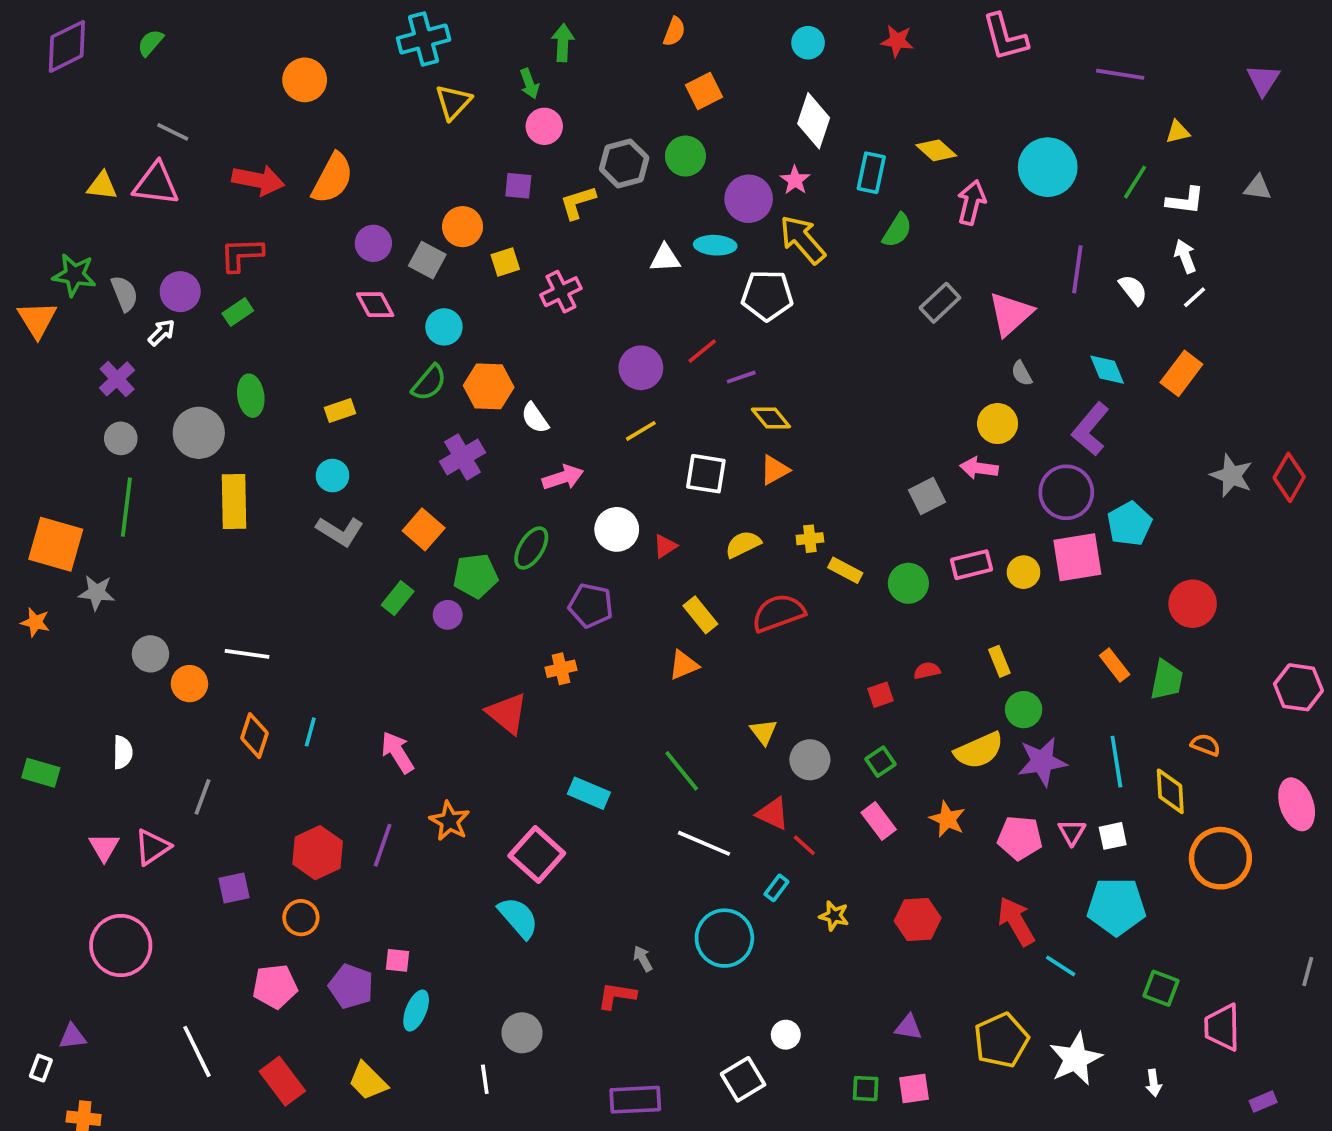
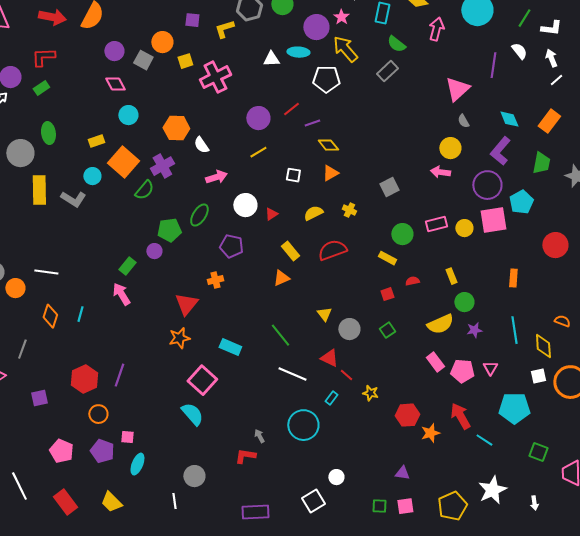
green semicircle: (897, 230) -> (396, 44), turned 96
white semicircle: (1133, 290) -> (519, 51), moved
pink cross: (561, 292) -> (215, 77), size x1.4
gray rectangle: (940, 303) -> (387, 71), moved
cyan circle: (444, 327) -> (128, 115), moved
green semicircle: (429, 383) -> (144, 190), moved
white square: (706, 474) -> (293, 175), size x0.7
gray square: (927, 496) -> (389, 187), moved
orange square: (424, 529) -> (123, 162), moved, size x1.4
gray L-shape: (340, 531) -> (73, 199), moved
yellow cross: (810, 539) -> (349, 210), turned 32
yellow rectangle: (845, 570) -> (387, 258), moved
green rectangle: (398, 598) -> (127, 266), moved
orange rectangle: (1115, 665) -> (513, 278), turned 42
green trapezoid: (1167, 680) -> (541, 163), moved
red triangle: (507, 713) -> (186, 304), turned 30
pink arrow: (398, 752) -> (121, 294), moved
purple star: (1042, 762) -> (474, 330), size x0.6
orange star: (947, 819) -> (430, 433), moved, turned 30
orange star: (450, 821) -> (179, 338), moved, turned 30
pink rectangle: (879, 821) -> (435, 362), moved
white square: (1113, 836) -> (538, 376), moved
yellow star: (834, 916) -> (370, 393), moved
orange circle: (301, 918) -> (98, 414), moved
pink pentagon: (275, 986) -> (61, 451), turned 30
yellow pentagon: (1001, 1040) -> (452, 506), moved

